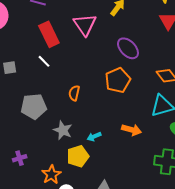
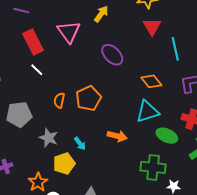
white line: (44, 61) -> (37, 70), moved
orange pentagon: (118, 80) -> (88, 98), moved
cyan arrow: (94, 137) -> (80, 143), turned -104

